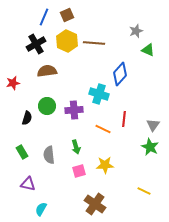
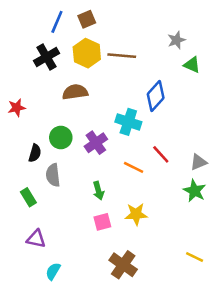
brown semicircle: (47, 71) -> (75, 92), moved
purple cross: (74, 110) -> (96, 143), turned -30
red line: (124, 119) -> (161, 154), turned -49
gray triangle: (153, 125) -> (198, 162), turned 32
gray semicircle: (49, 155) -> (53, 175), moved
yellow line: (144, 191) -> (195, 257), moved

